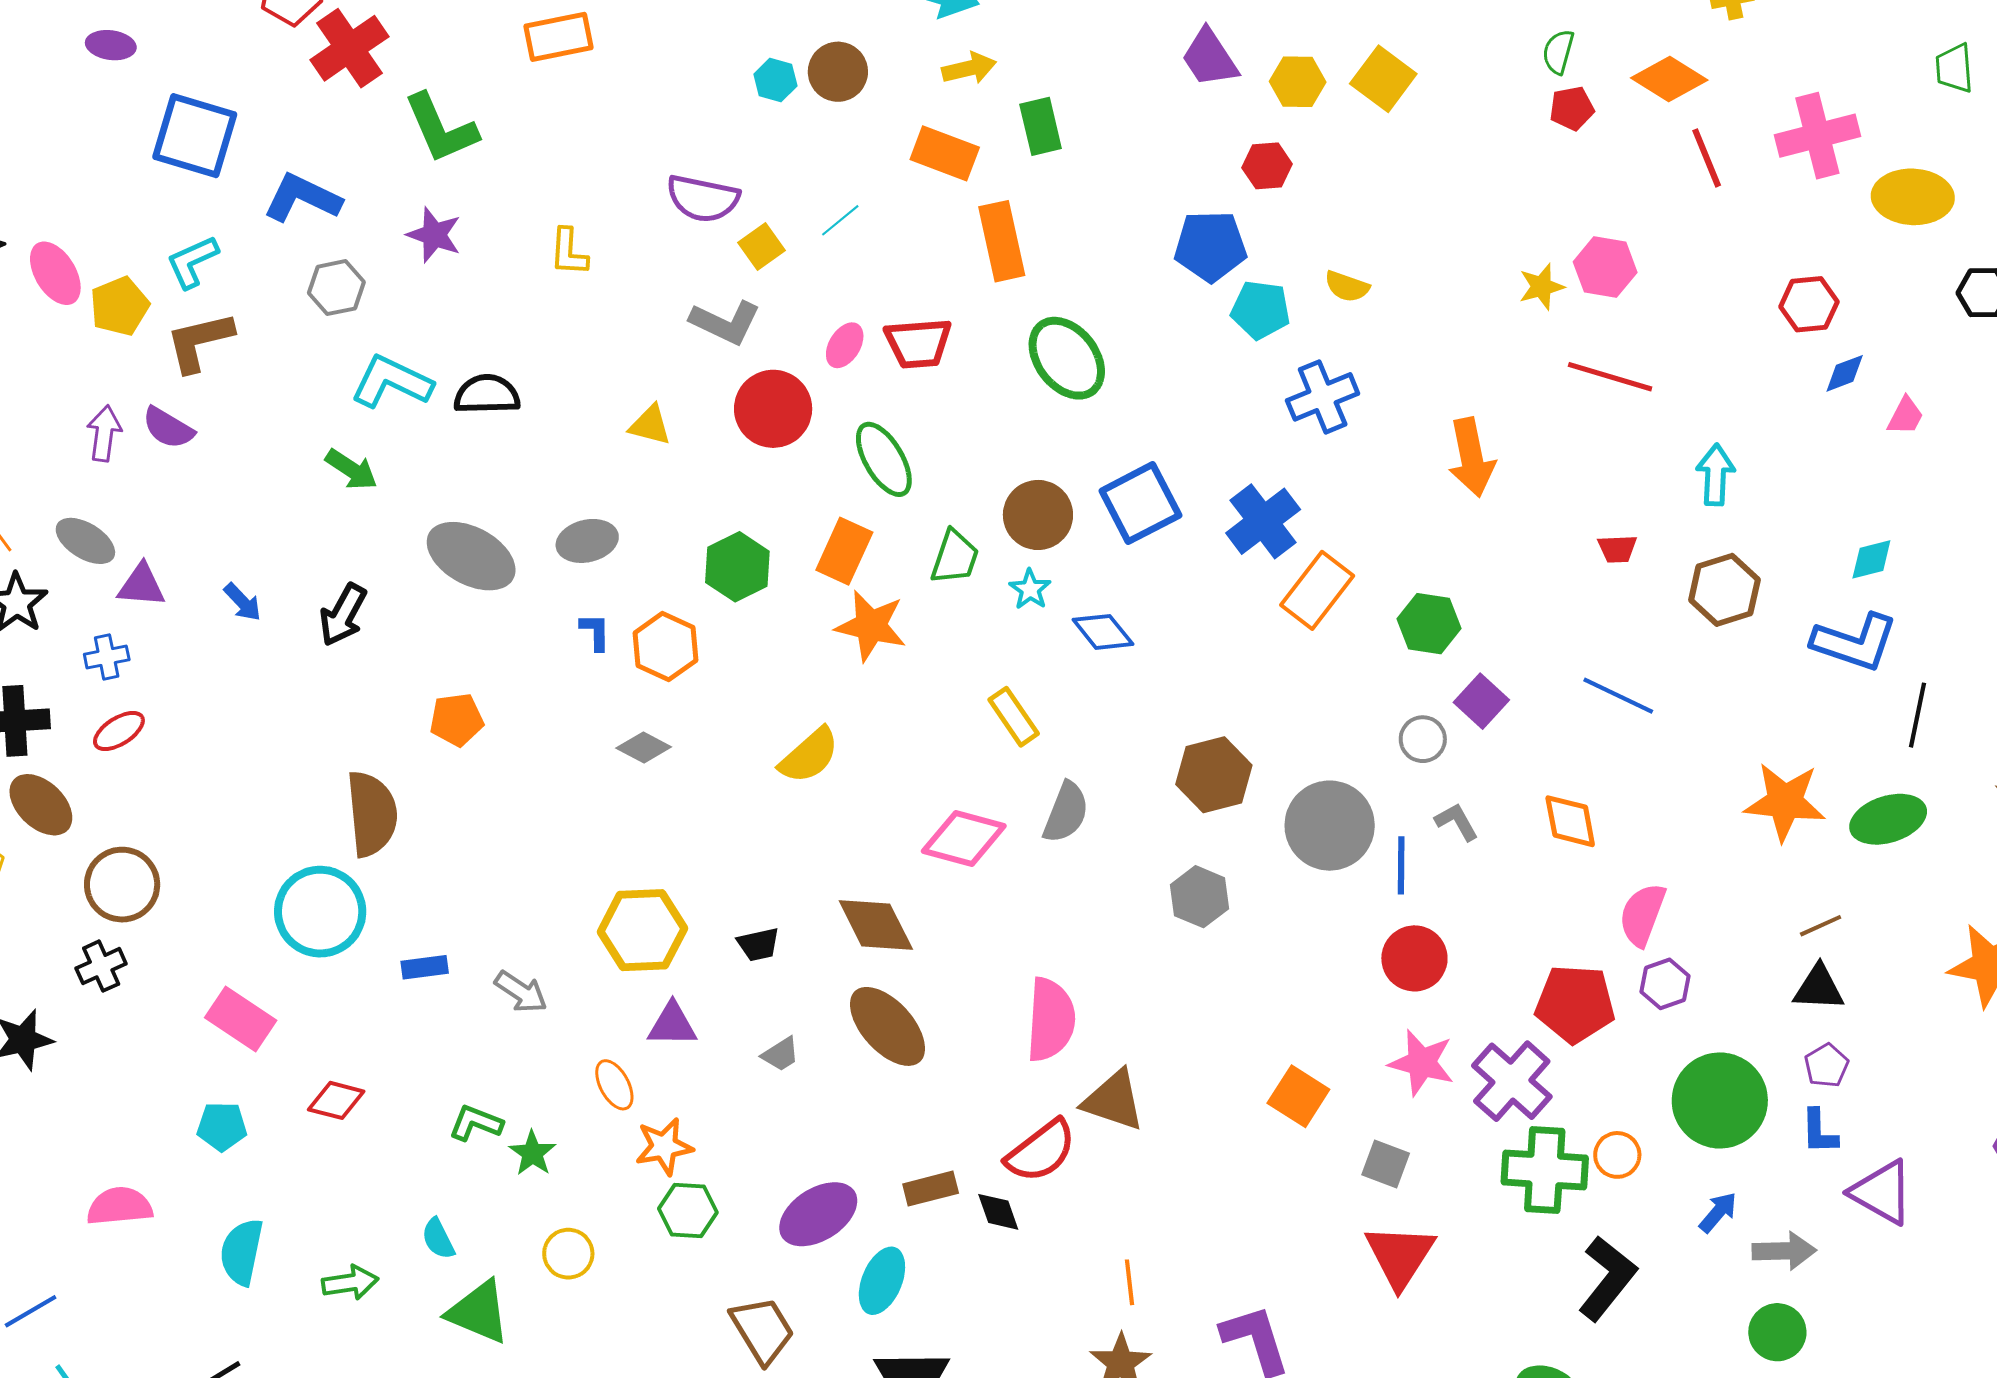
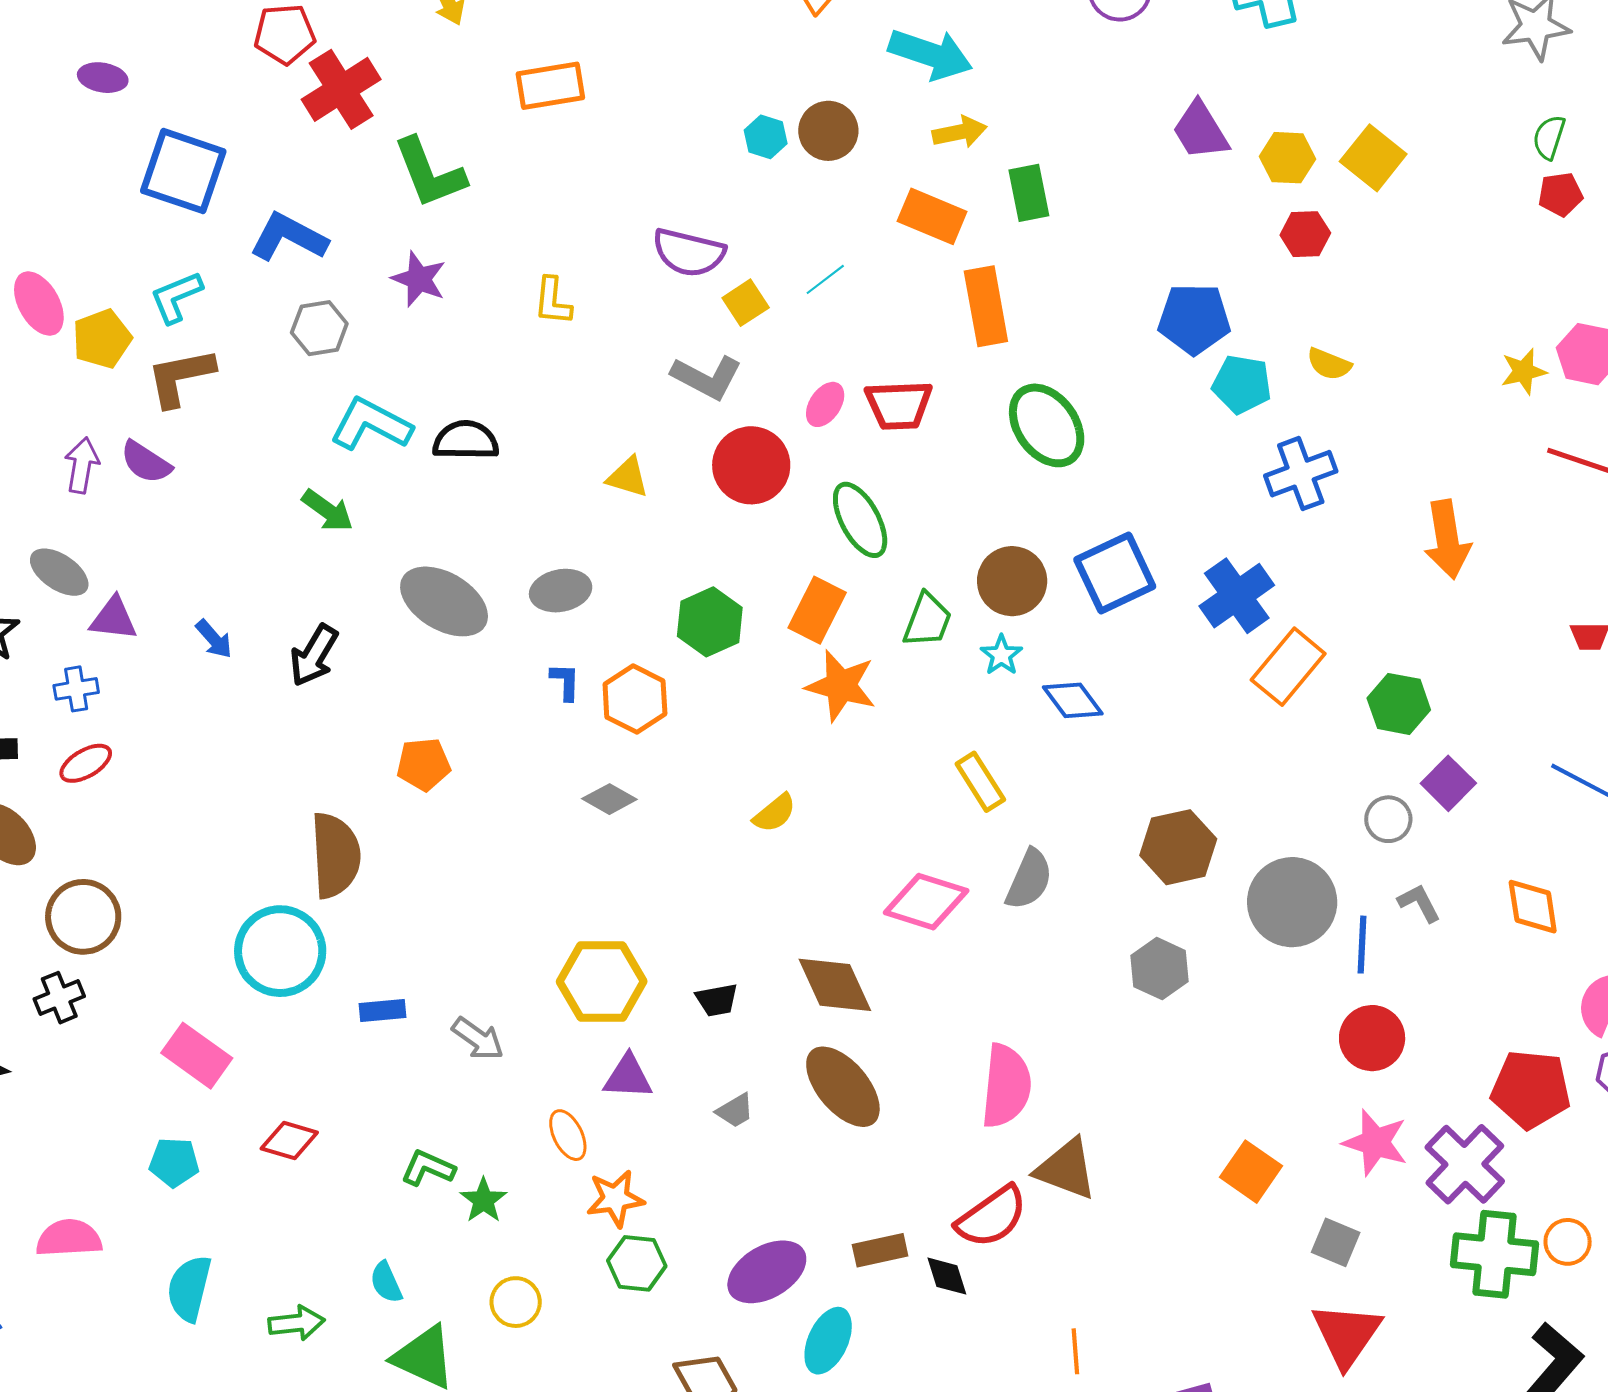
red hexagon: (1267, 166) -> (1305, 234), moved
yellow semicircle: (809, 756) -> (775, 813), size x0.7

